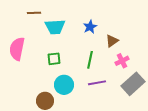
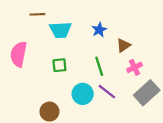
green line: (90, 60) -> (99, 66), turned -30
purple line: (97, 83) -> (107, 92), turned 48
cyan circle: (64, 85) -> (83, 94), moved

